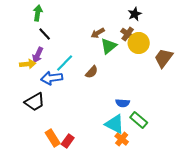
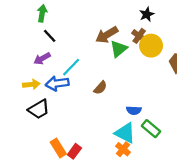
brown arrow: (98, 33) -> (107, 35), size x1.5
purple arrow: (38, 55) -> (42, 59), turned 35
yellow arrow: (28, 64) -> (31, 84), moved
brown semicircle: (92, 72) -> (100, 88), moved
orange cross: (122, 139) -> (123, 149), moved

